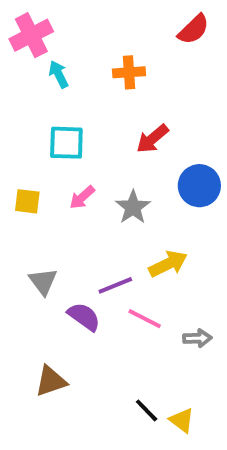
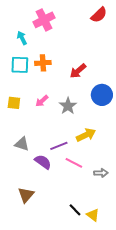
pink cross: (31, 35) -> (44, 20), moved
orange cross: (129, 72) -> (43, 63), moved
cyan arrow: (59, 74) -> (22, 38), moved
cyan square: (66, 143) -> (20, 65), moved
gray triangle: (43, 281) -> (22, 144), turned -35
brown triangle: (51, 381) -> (26, 195), turned -30

